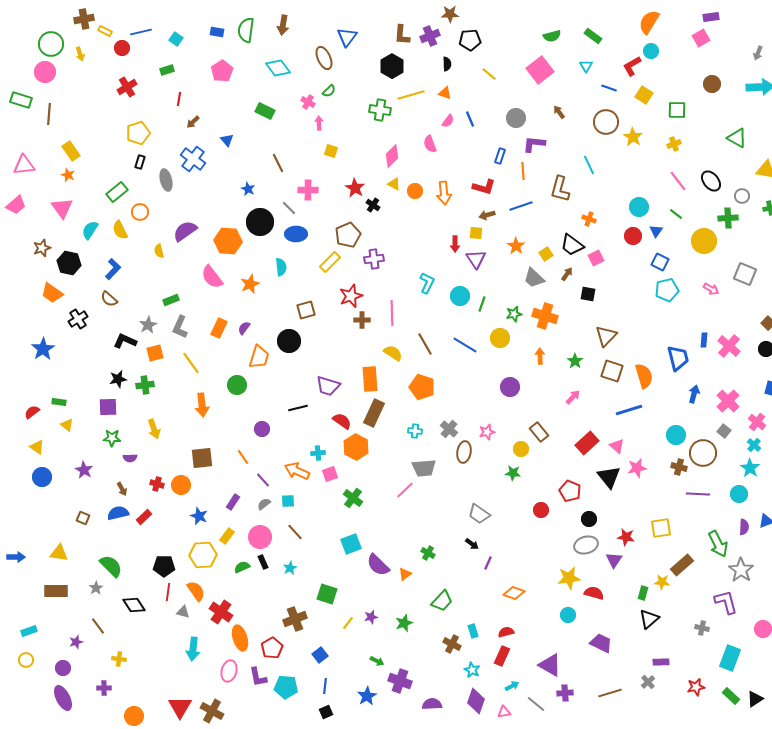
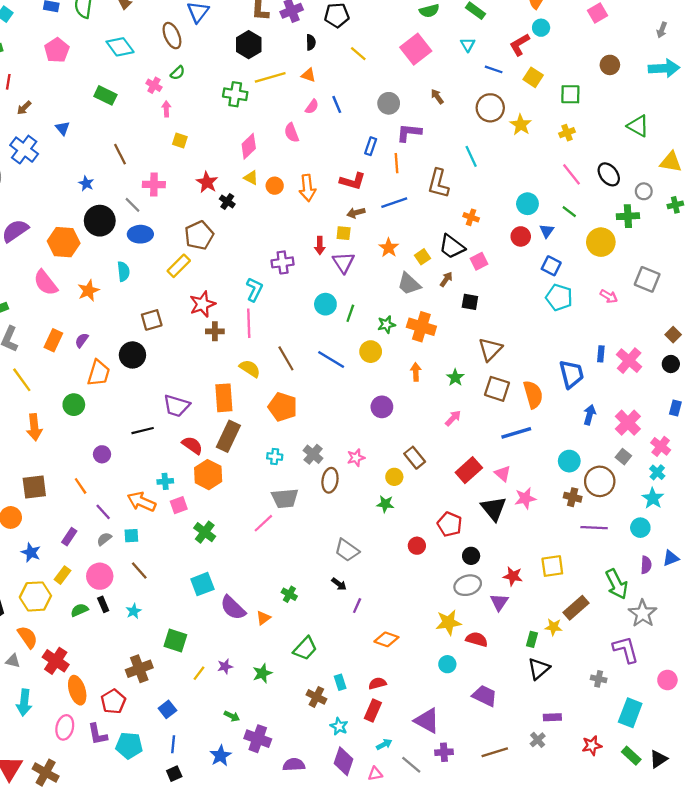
purple cross: (374, 259) -> (283, 262), moved
cyan L-shape: (427, 283) -> (254, 290), moved
cyan pentagon: (667, 290) -> (559, 297), turned 30

